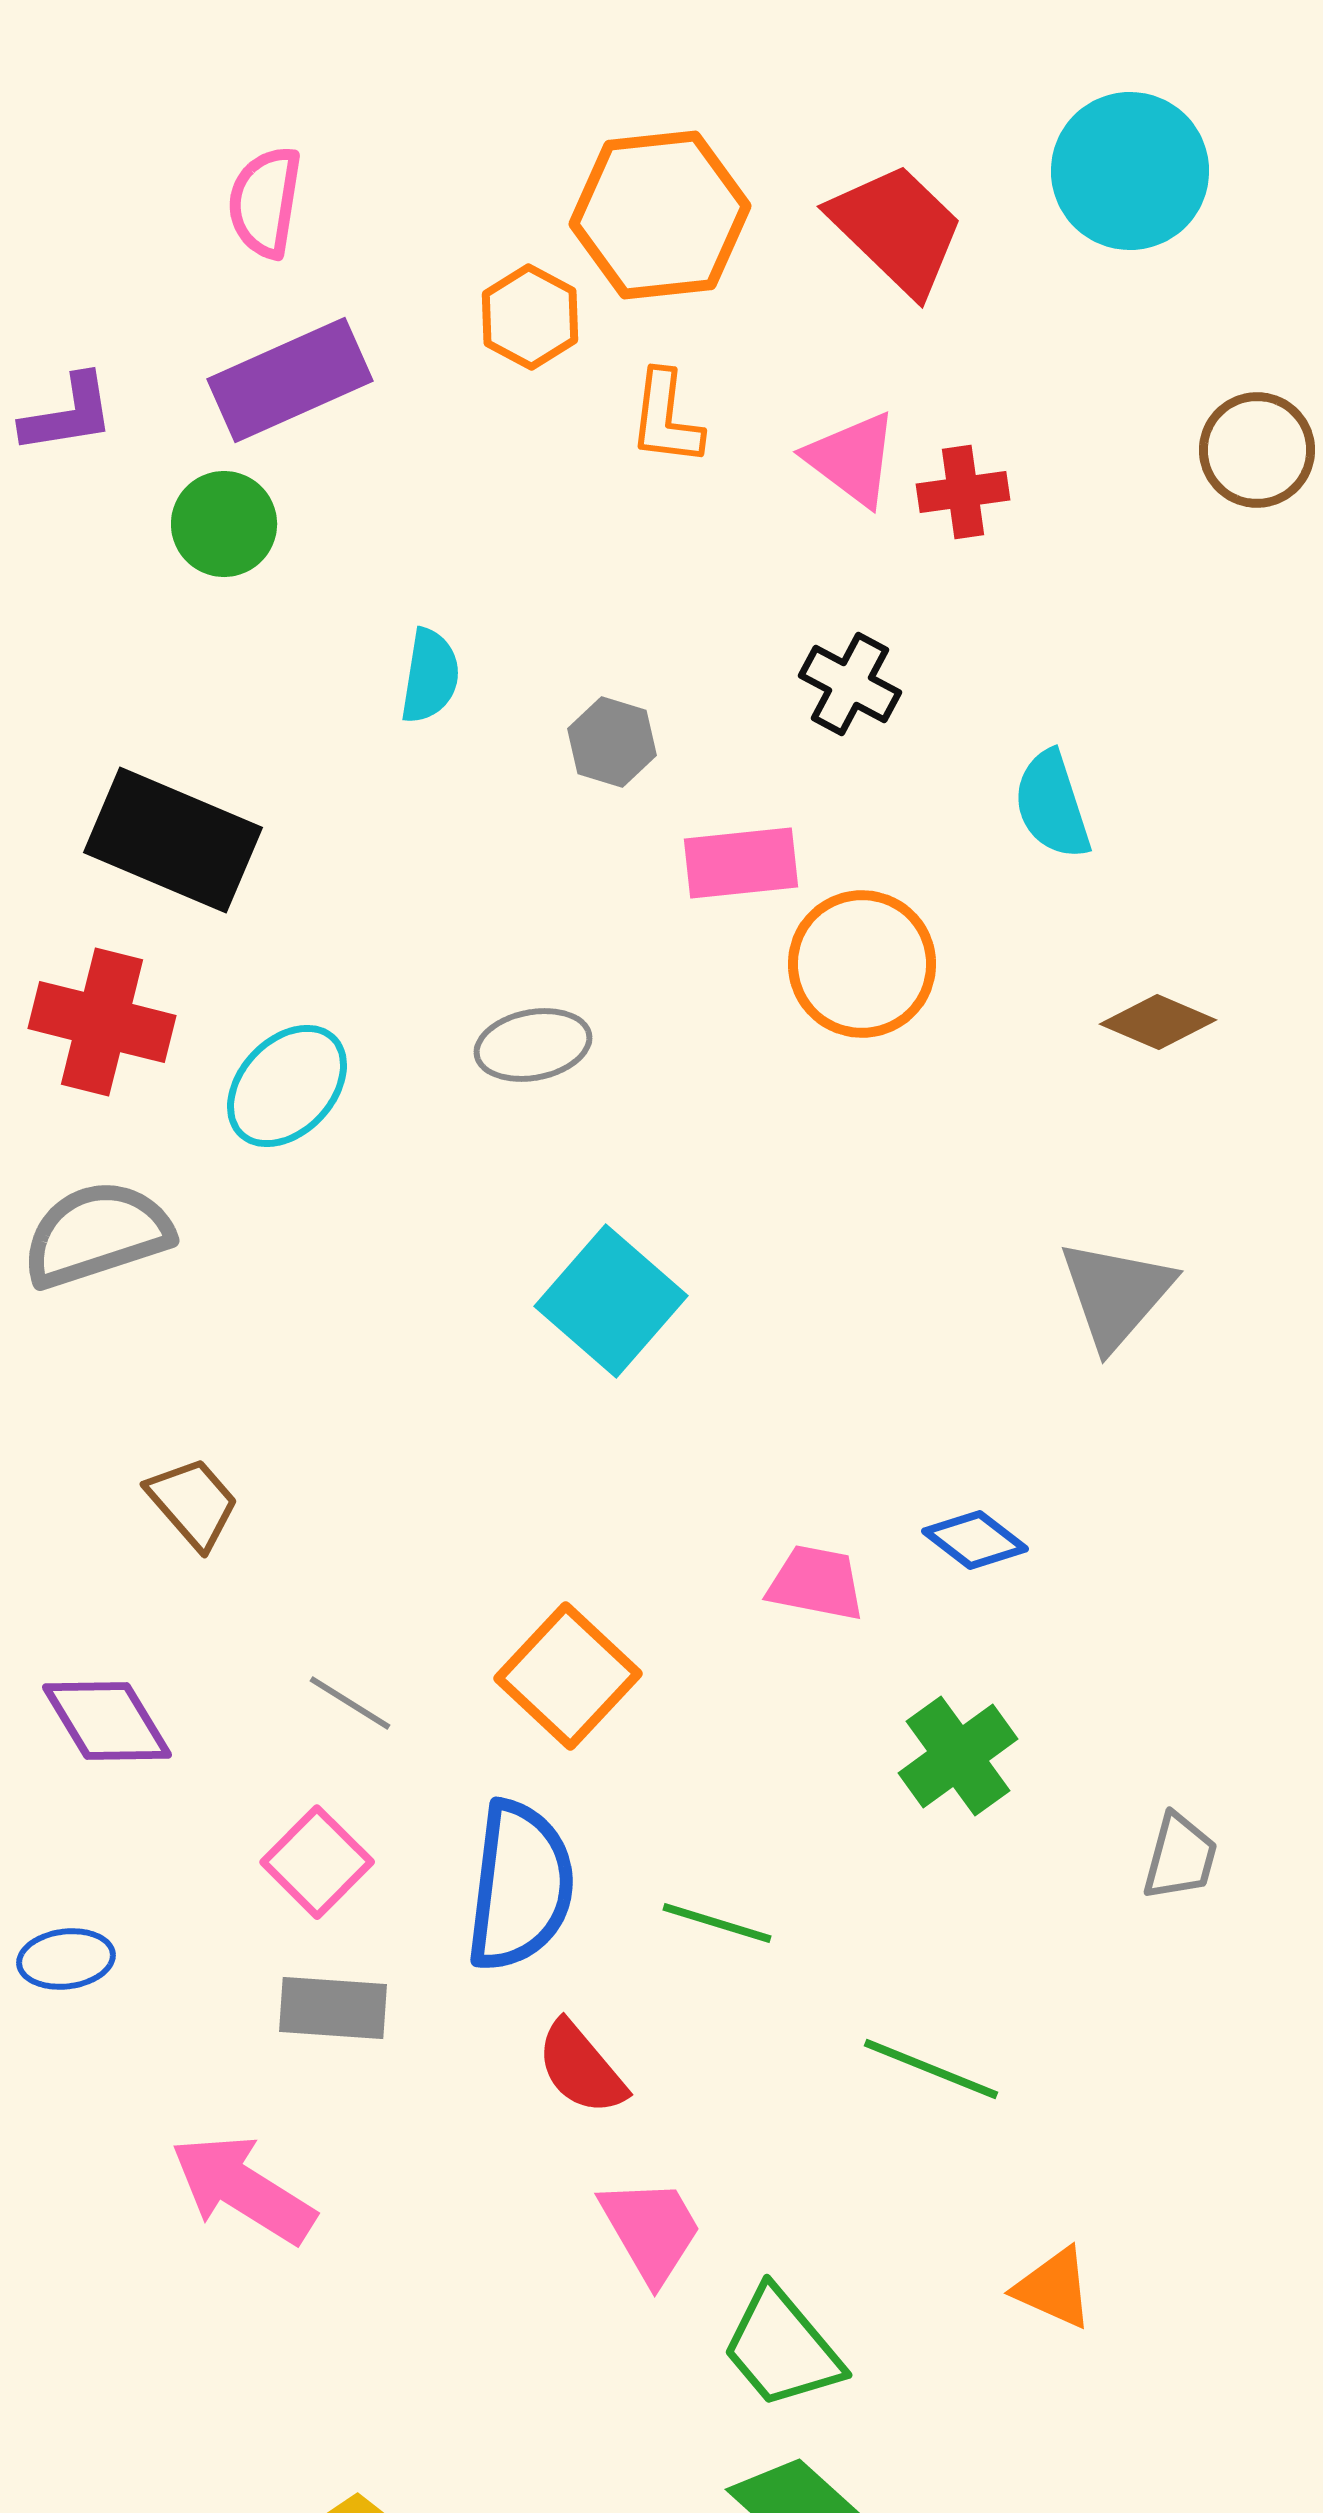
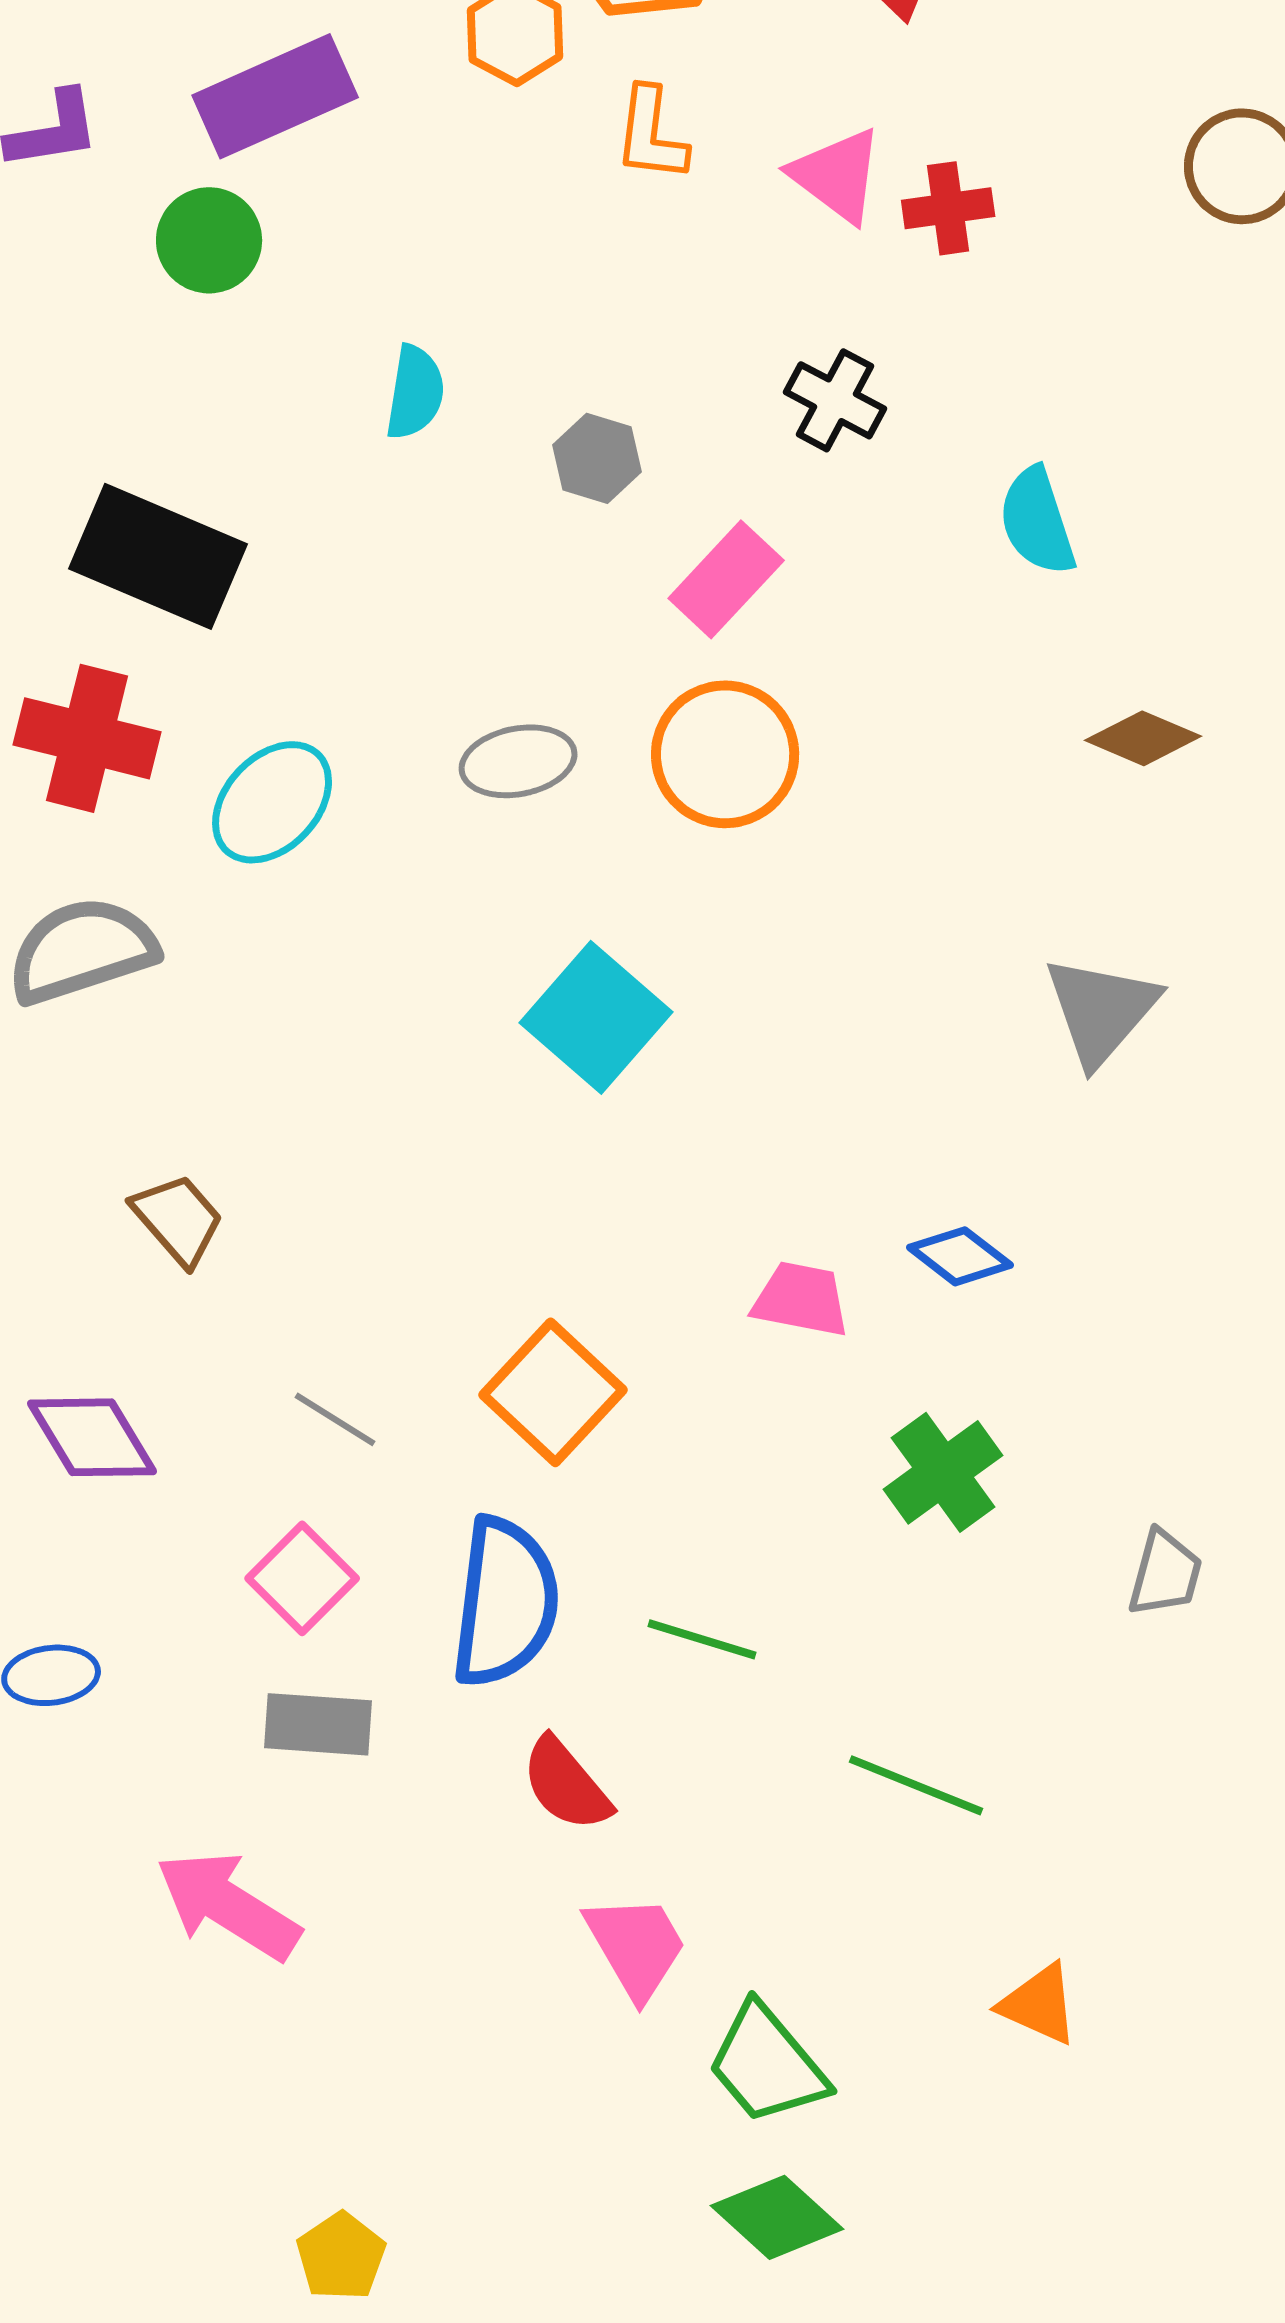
pink rectangle: (741, 863) -> (726, 579), turned -41
orange circle: (862, 964) -> (725, 754), moved

